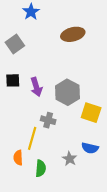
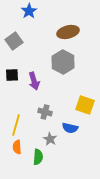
gray hexagon: (67, 92) -> (63, 62), moved
yellow line: (32, 138) -> (16, 125), moved
blue semicircle: (90, 148) -> (70, 128), moved
gray star: (70, 159) -> (50, 139), moved

